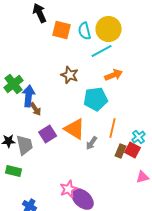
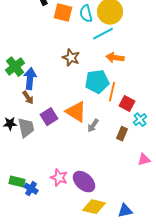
orange arrow: (114, 75) -> (115, 58), turned -150
brown arrow: (36, 109) -> (28, 98), moved
orange line: (113, 128) -> (112, 92), moved
red square: (133, 150) -> (127, 104), moved
green rectangle: (14, 171) -> (17, 182), moved
pink star: (69, 189) -> (59, 178), moved, turned -30

